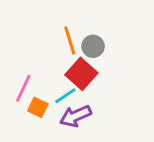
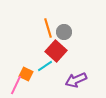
pink line: (23, 88) -> (16, 85), moved
purple arrow: (76, 116) -> (76, 80), moved

